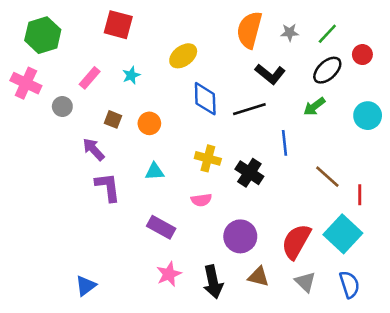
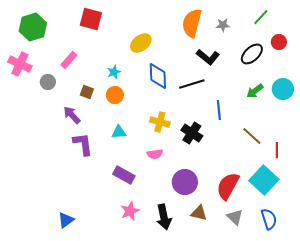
green line: (327, 34) -> (261, 17), moved
cyan star: (131, 75) -> (114, 72), moved
green arrow: (314, 106) -> (255, 91), moved

